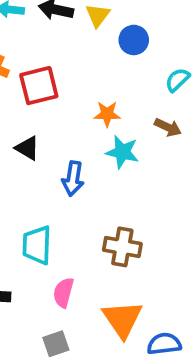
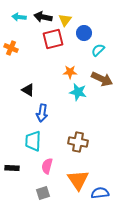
cyan semicircle: (177, 80) -> (98, 50), moved
red square: (39, 86) -> (53, 39), moved
brown arrow: (168, 127) -> (102, 79), size x1.5
blue arrow: (73, 179) -> (42, 113), moved

